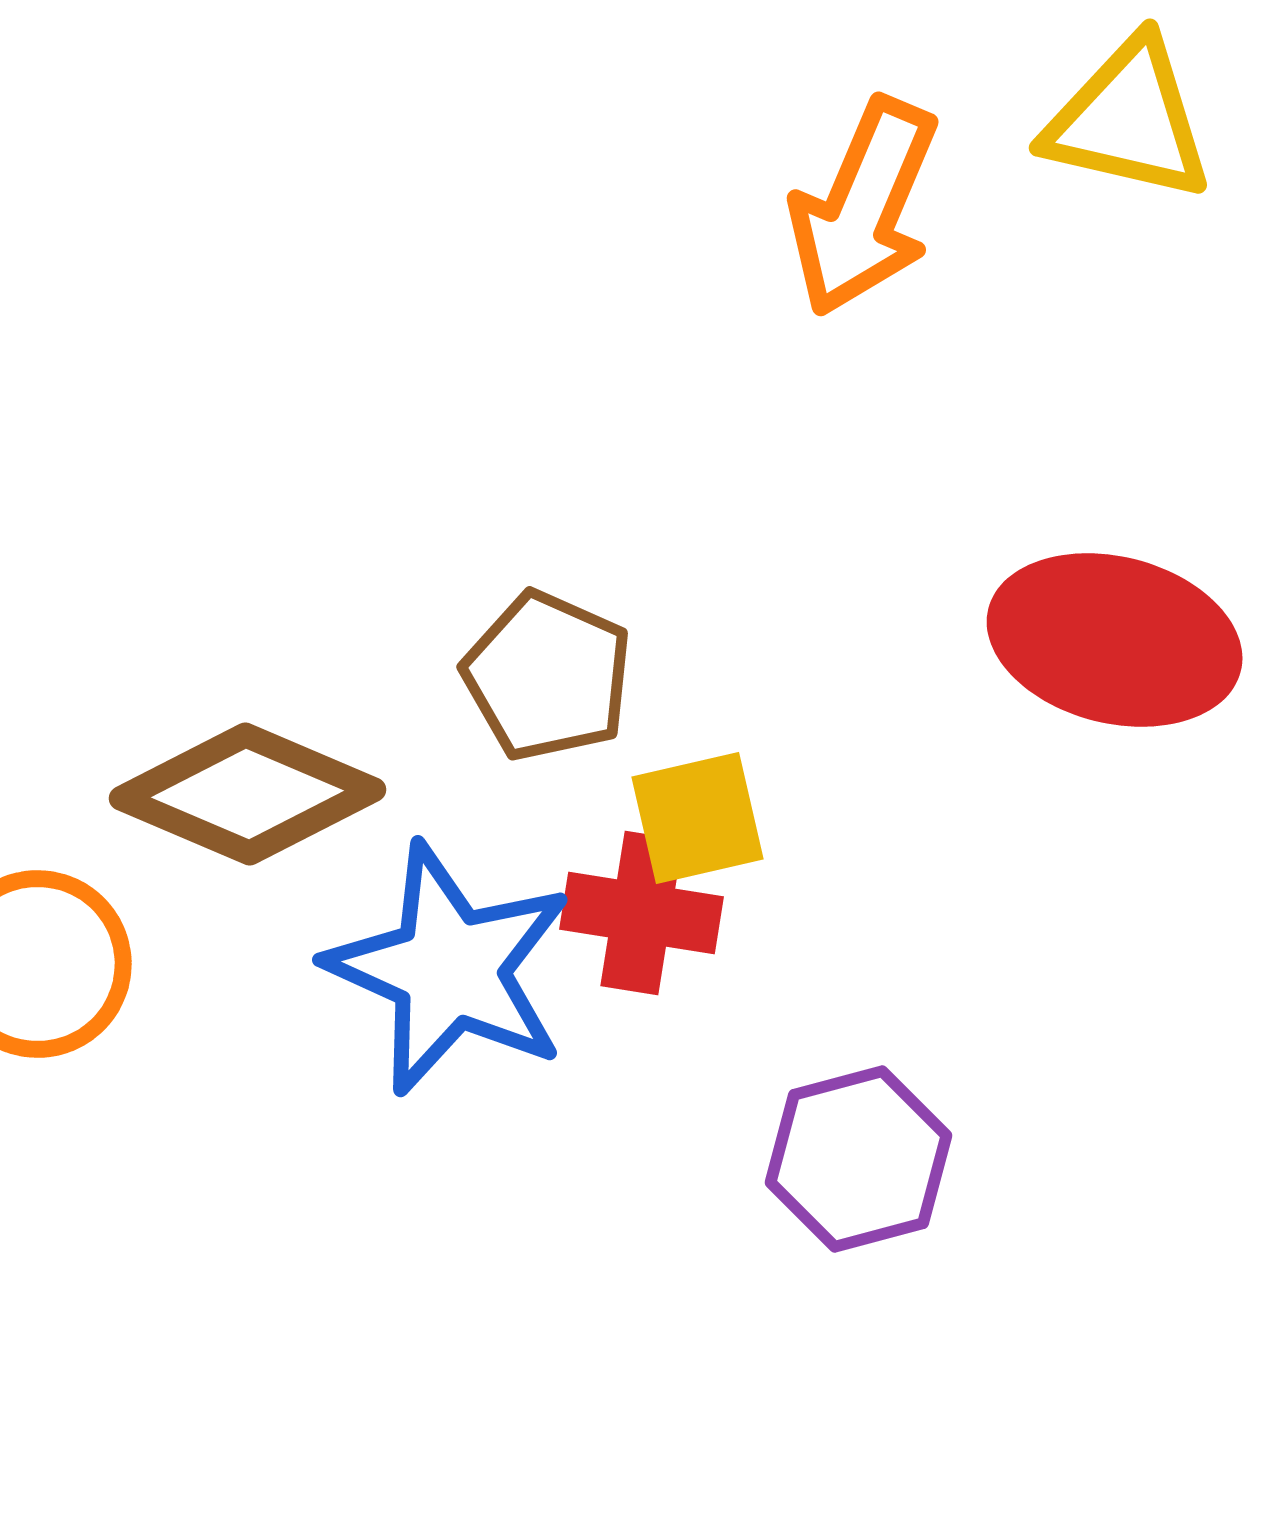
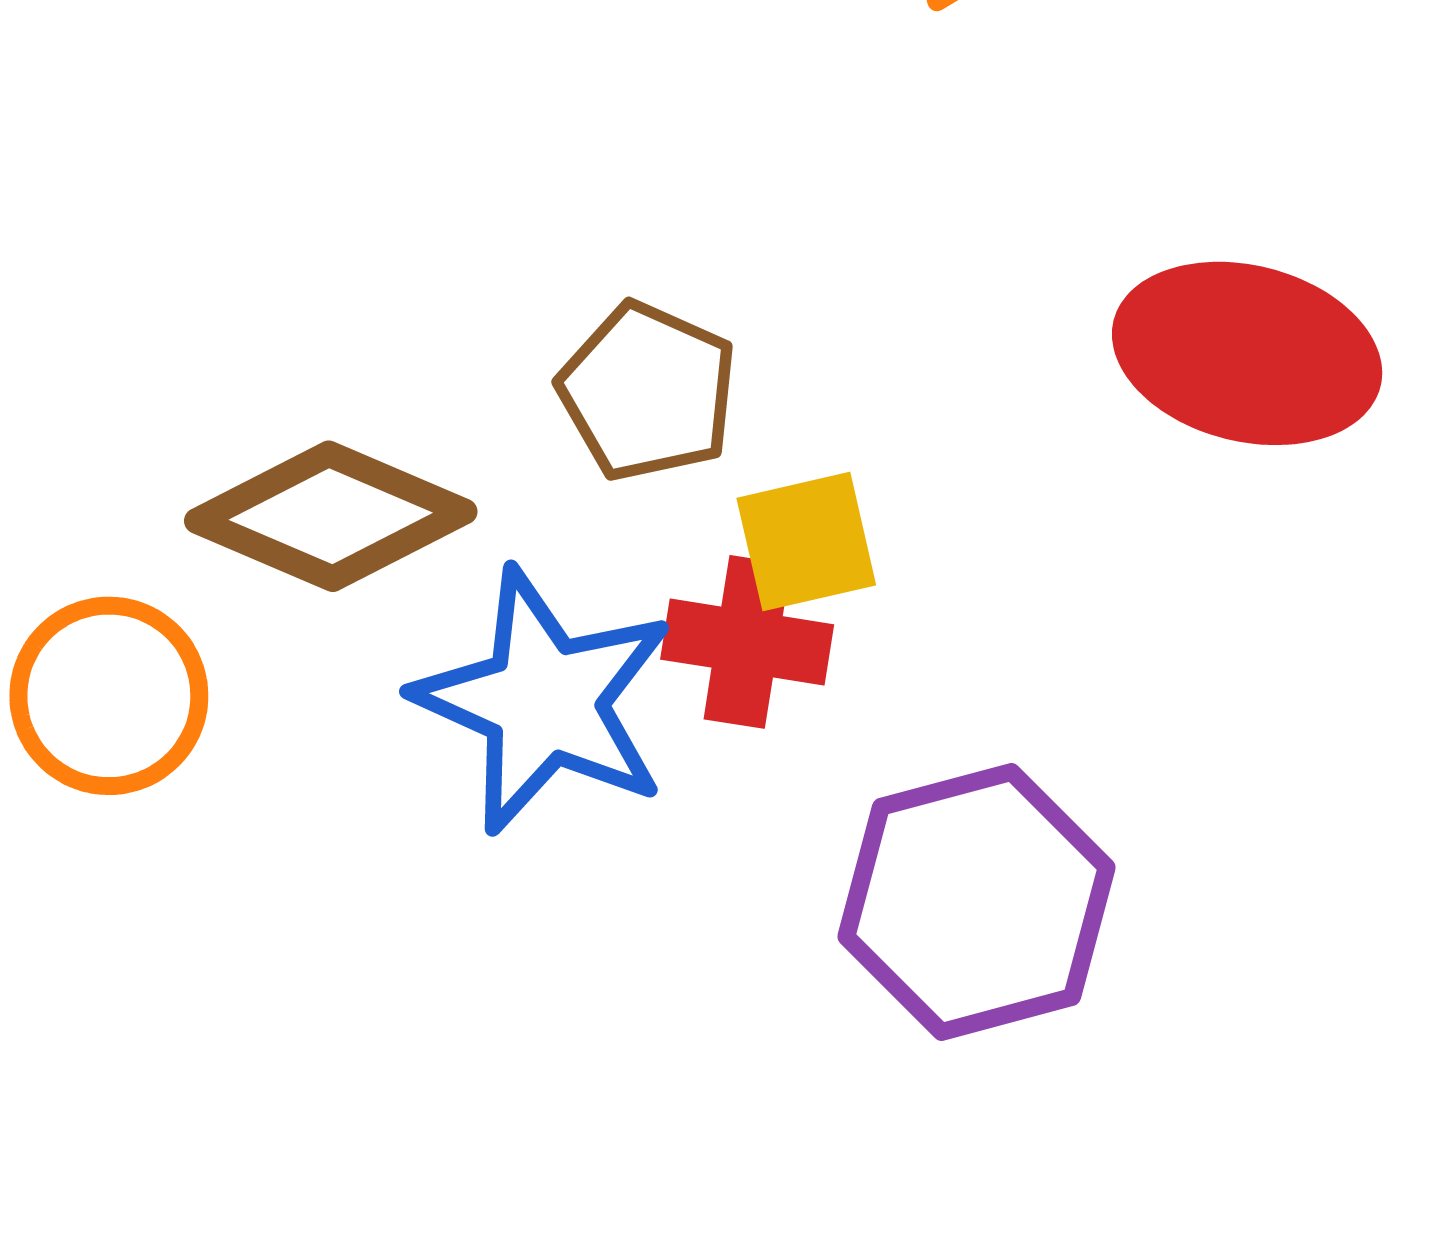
purple hexagon: (859, 1159) -> (976, 902), size x1.4

